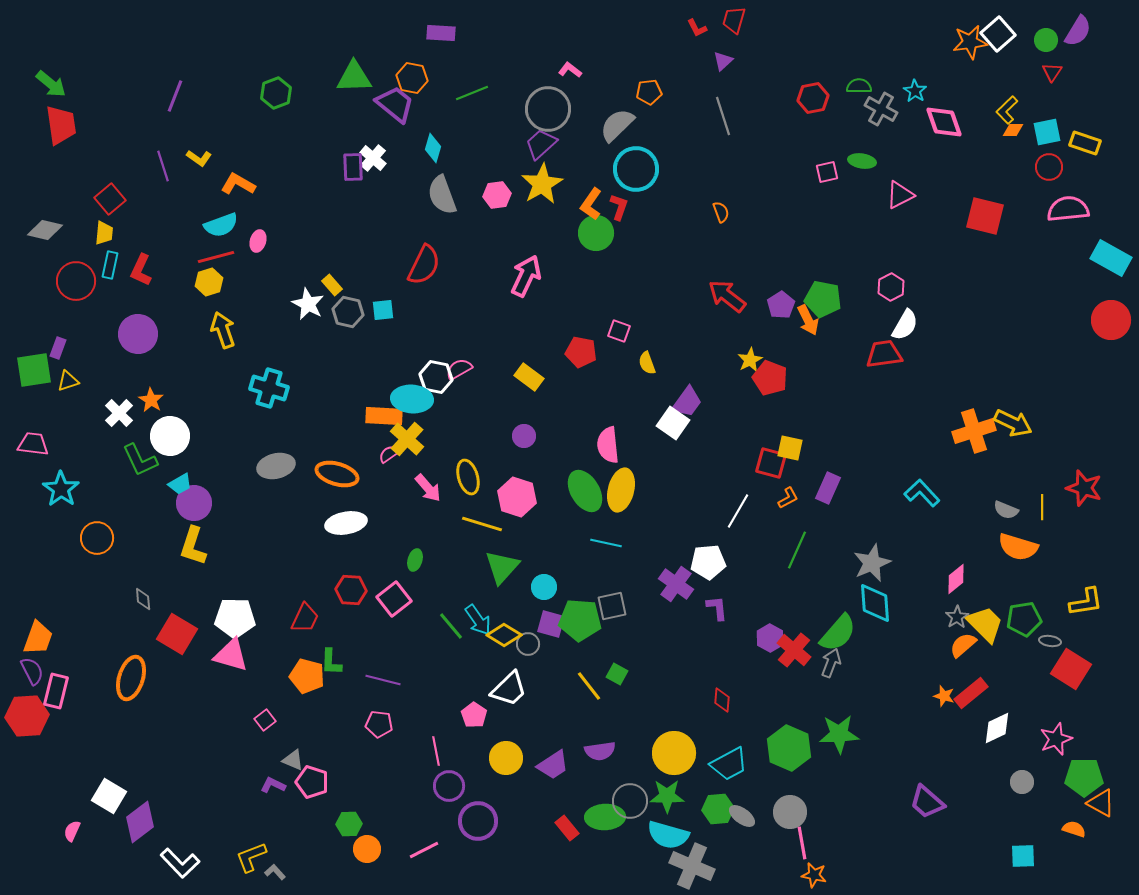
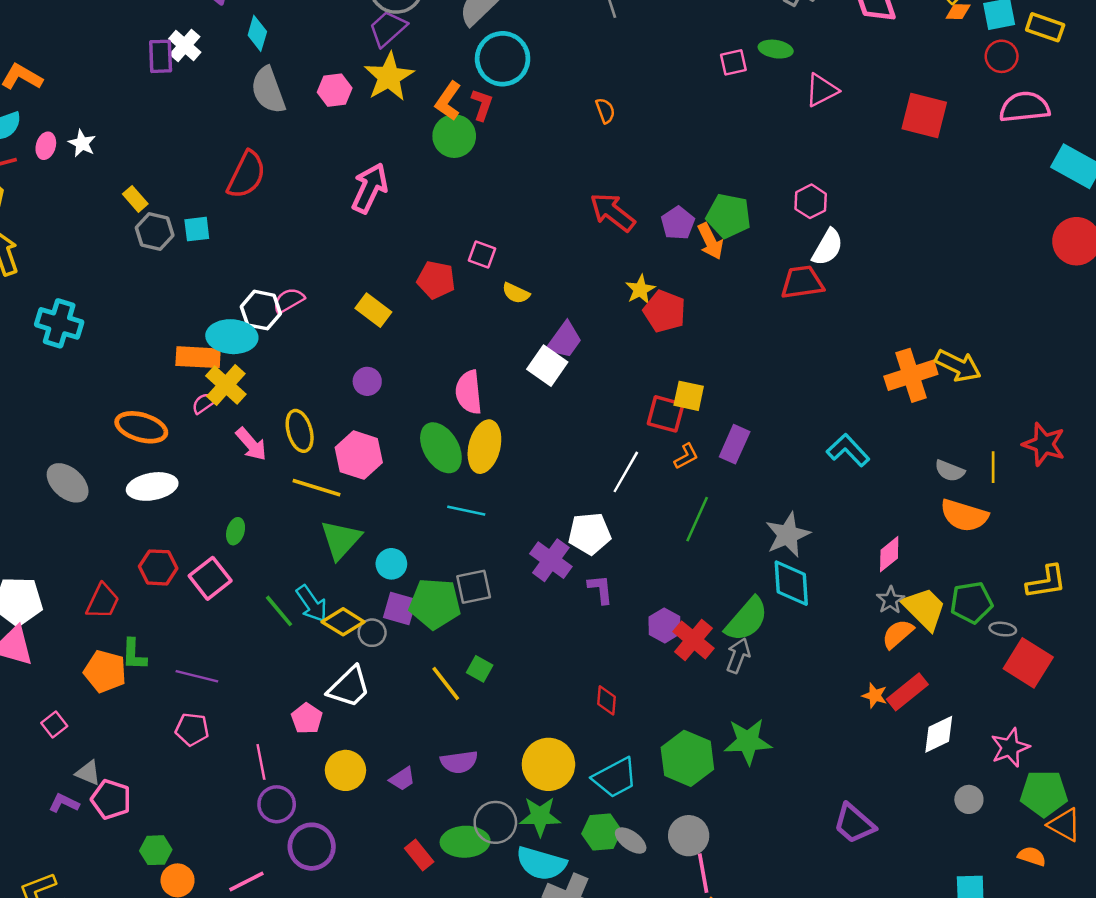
white star: (308, 304) -> (82, 143), moved, size x0.7
yellow semicircle: (647, 363) -> (516, 293), turned -45
gray ellipse: (276, 466) -> (68, 483), moved, turned 54
purple trapezoid: (553, 765) -> (402, 779), size x0.7

